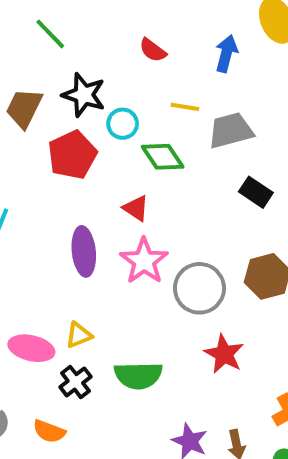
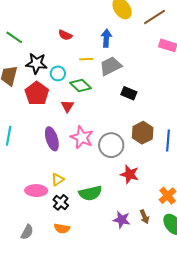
blue arrow: (226, 54) -> (106, 38), moved
red triangle: (136, 208) -> (67, 106), moved, turned 40
orange semicircle: (49, 431) -> (62, 228), moved

